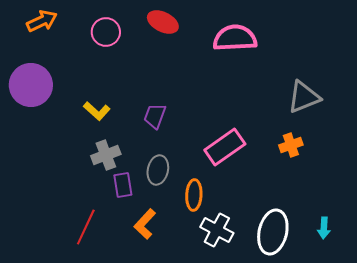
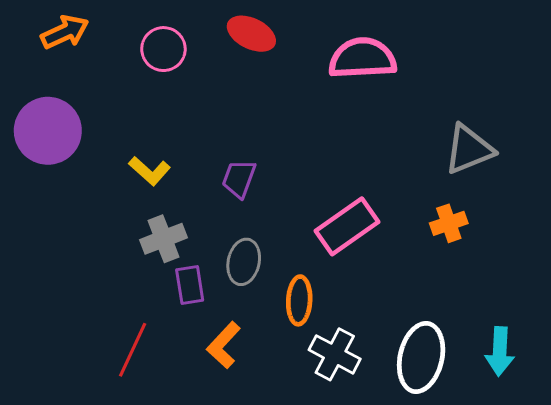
cyan arrow: (324, 228) -> (500, 351), size x1.4

